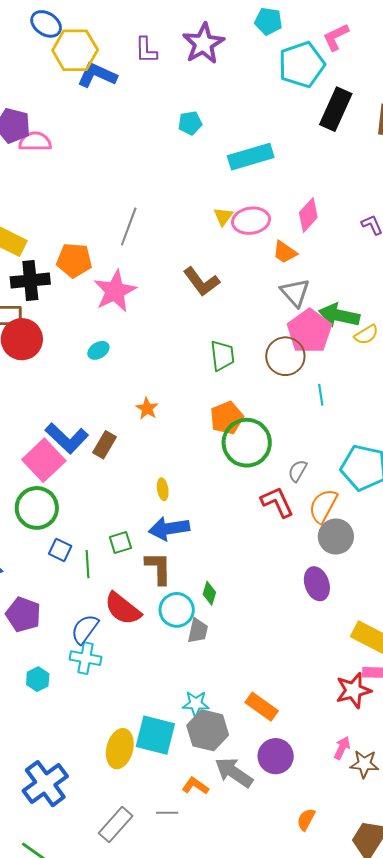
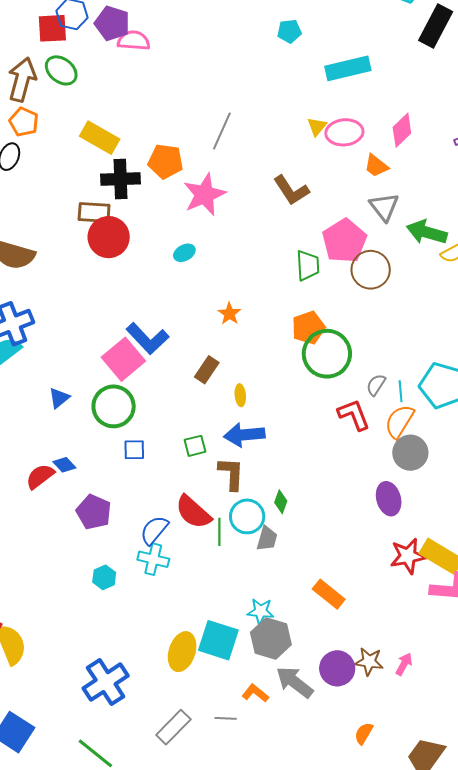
pink pentagon: (309, 331) -> (344, 241), moved
cyan line: (321, 395) -> (401, 391), moved
brown rectangle: (105, 445) -> (207, 370), moved
blue square: (60, 550) -> (134, 450), turned -30
green line: (87, 564) -> (219, 532), moved
red star: (353, 690) -> (408, 556), moved
orange rectangle: (262, 707) -> (329, 594), moved
brown star: (364, 764) -> (369, 662), moved

